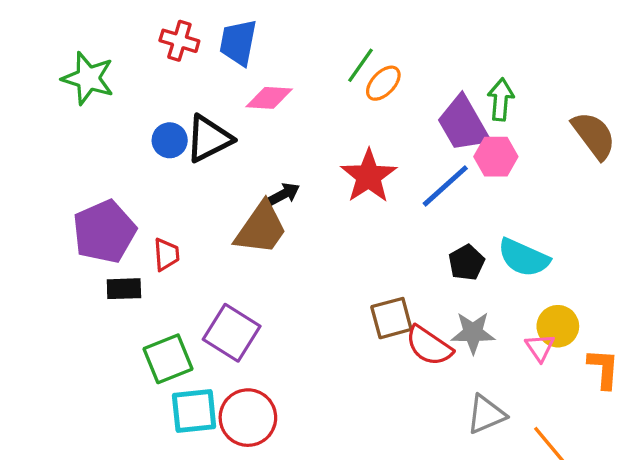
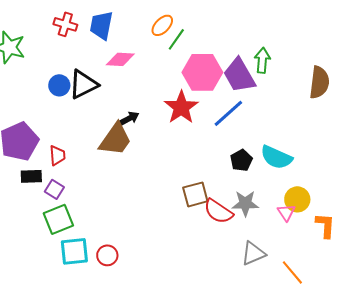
orange ellipse: (383, 83) -> (162, 25), moved
brown semicircle: (594, 135) -> (319, 82), turned 44
pink hexagon: (496, 157) -> (202, 72), moved, size x1.5
purple square: (232, 333) -> (54, 189), moved, size x0.6
red circle: (248, 418) -> (107, 255), size x0.6

